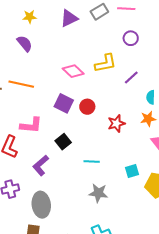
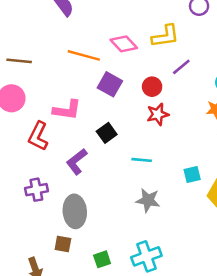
purple line: (131, 77) -> (181, 67), moved
orange line: (21, 84) -> (84, 55), moved
red circle: (87, 107) -> (152, 87), moved
red star: (116, 123) -> (158, 114), moved

